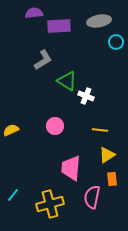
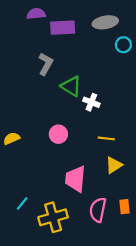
gray L-shape: (43, 60) -> (46, 64), turned -30
orange rectangle: (112, 179) -> (124, 207), moved
cyan line: (13, 195) -> (22, 203), moved

